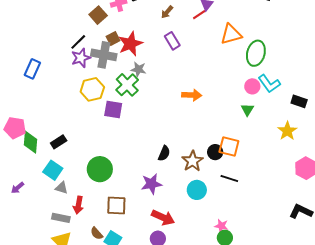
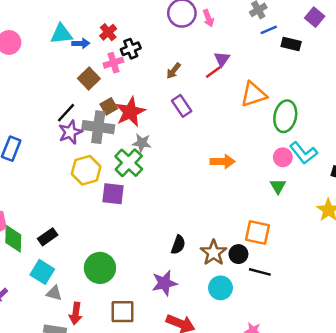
orange arrow: (192, 95) -> (223, 162), moved
black circle: (215, 152) -> (238, 254), moved

